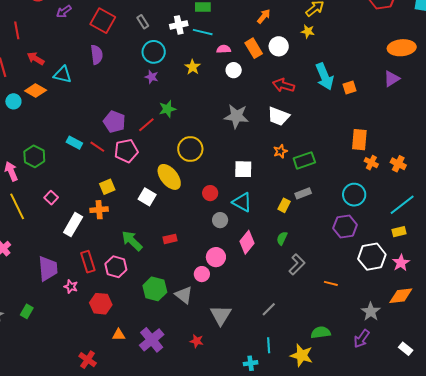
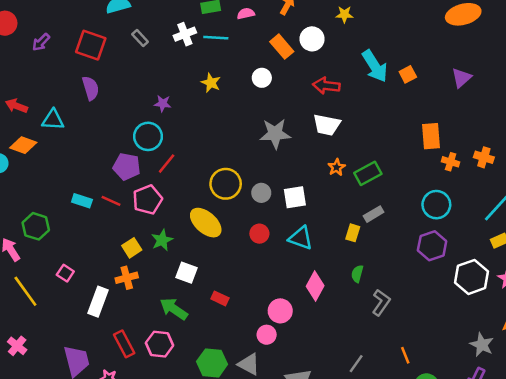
pink semicircle: (224, 49) -> (246, 14), moved
cyan circle: (154, 52) -> (148, 136), moved
purple triangle: (392, 79) -> (461, 78), moved
green star: (167, 109) -> (162, 240), moved
white square: (147, 197) -> (186, 273), moved
gray circle: (220, 220) -> (261, 193), moved
red rectangle: (170, 239) -> (220, 298), turned 48
orange line: (331, 283) -> (405, 355), moved, turned 64

